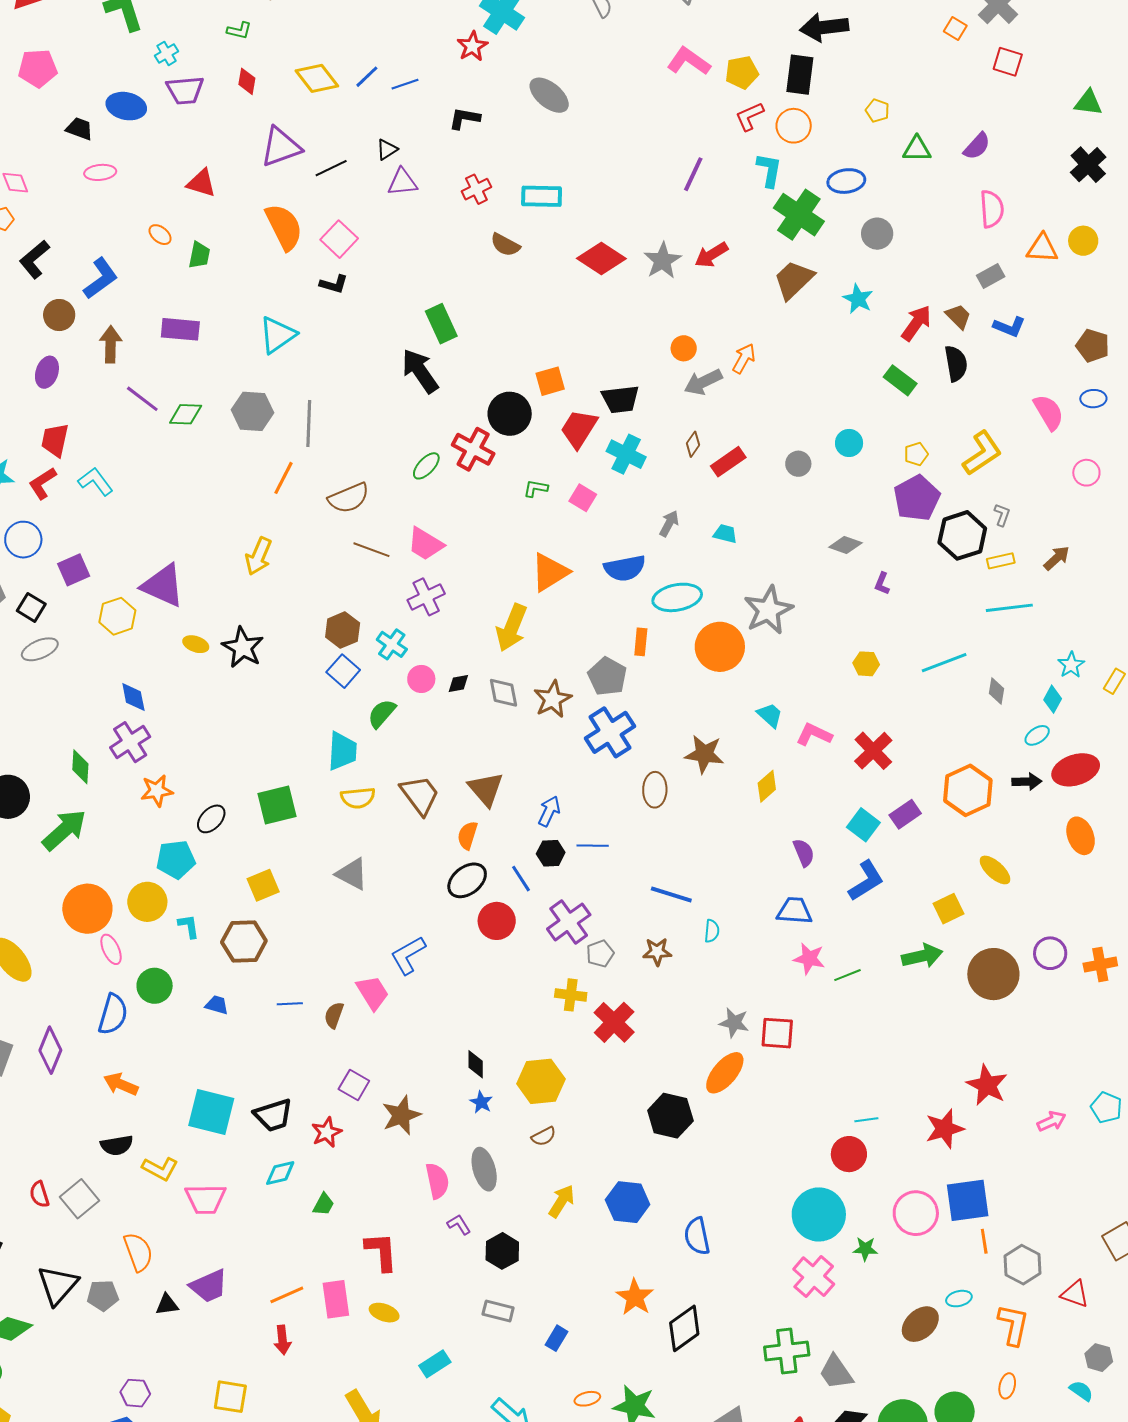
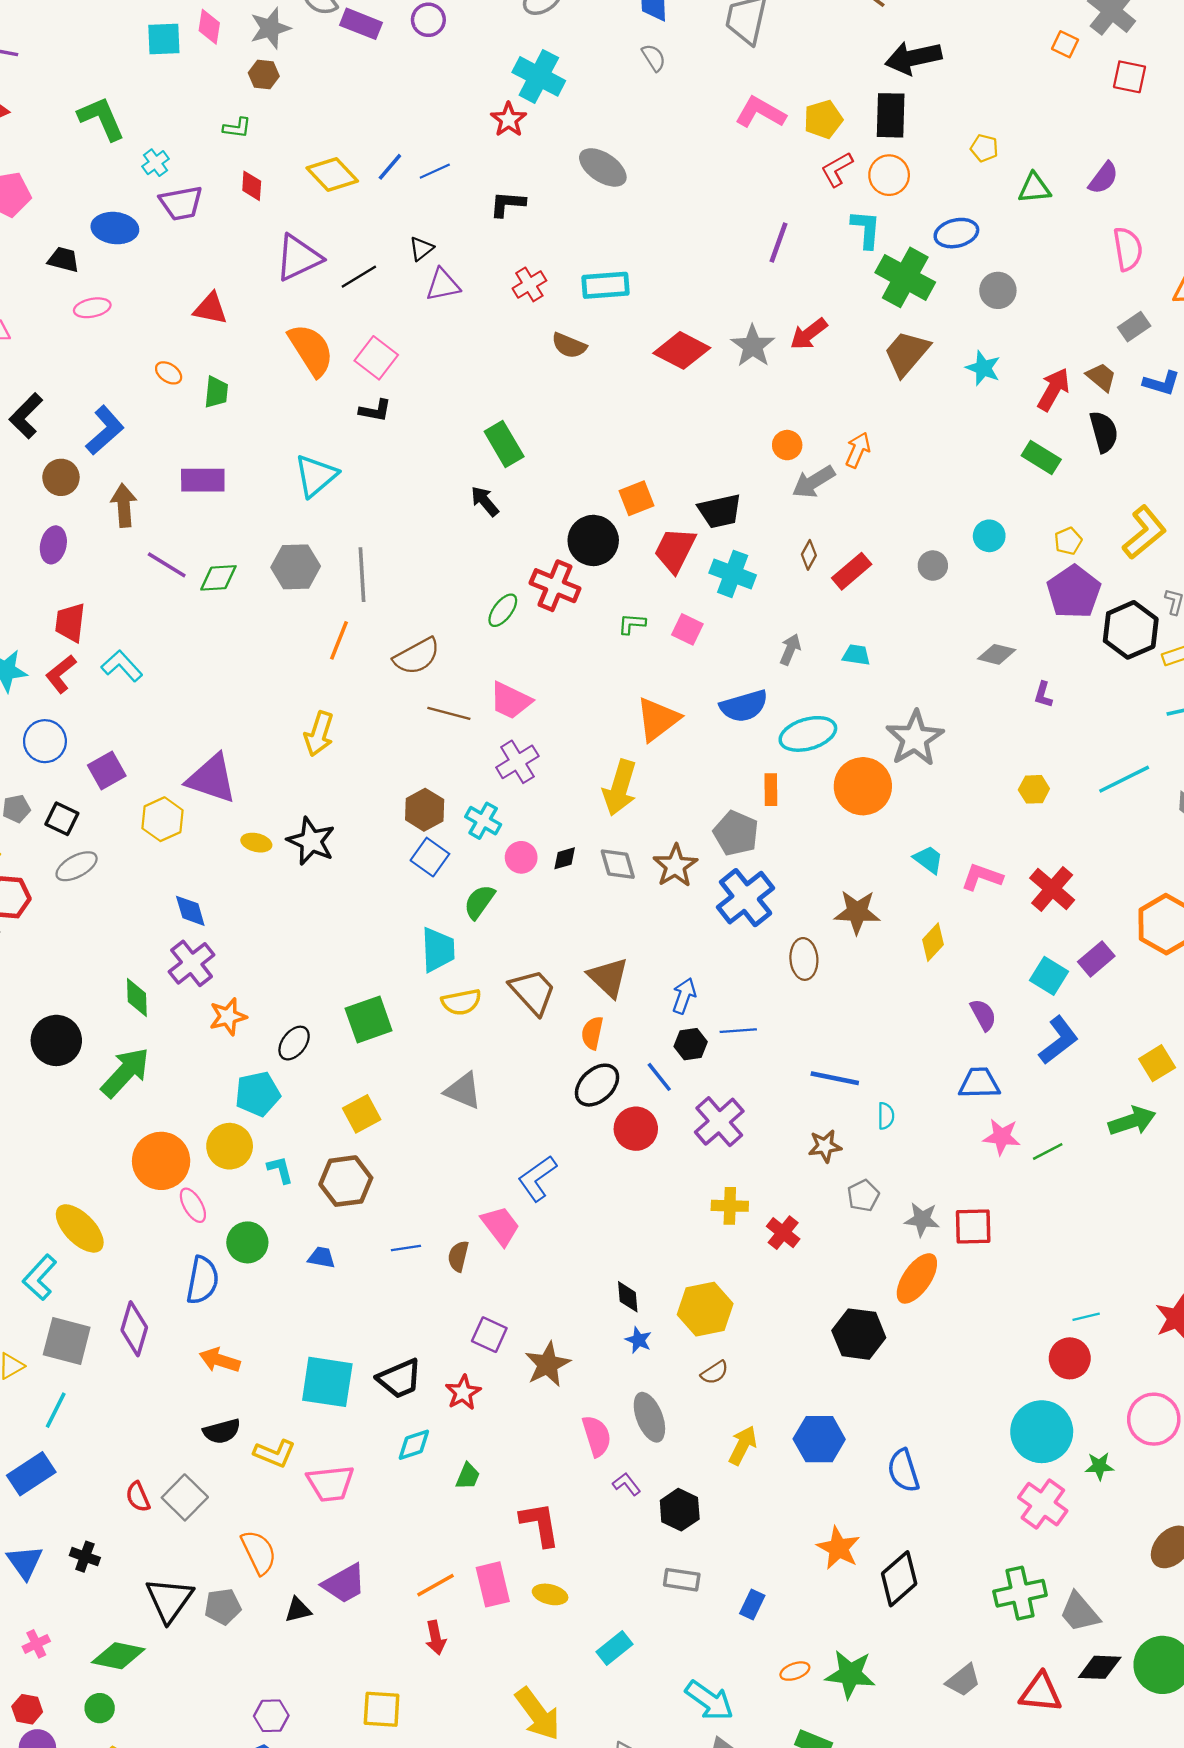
black arrow: (420, 371) -> (485, 501), size x0.6
gray pentagon: (600, 954) -> (863, 1196), moved
red cross: (614, 1022) -> (783, 1233), size x0.7

